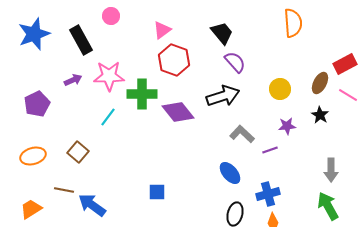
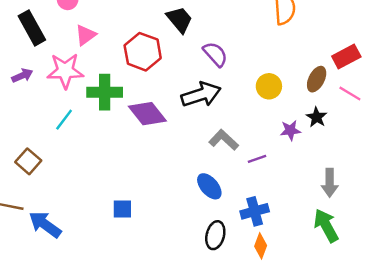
pink triangle: (162, 30) -> (85, 35), moved
black trapezoid: (222, 33) -> (180, 20), moved
purple star: (287, 126) -> (290, 130), moved

